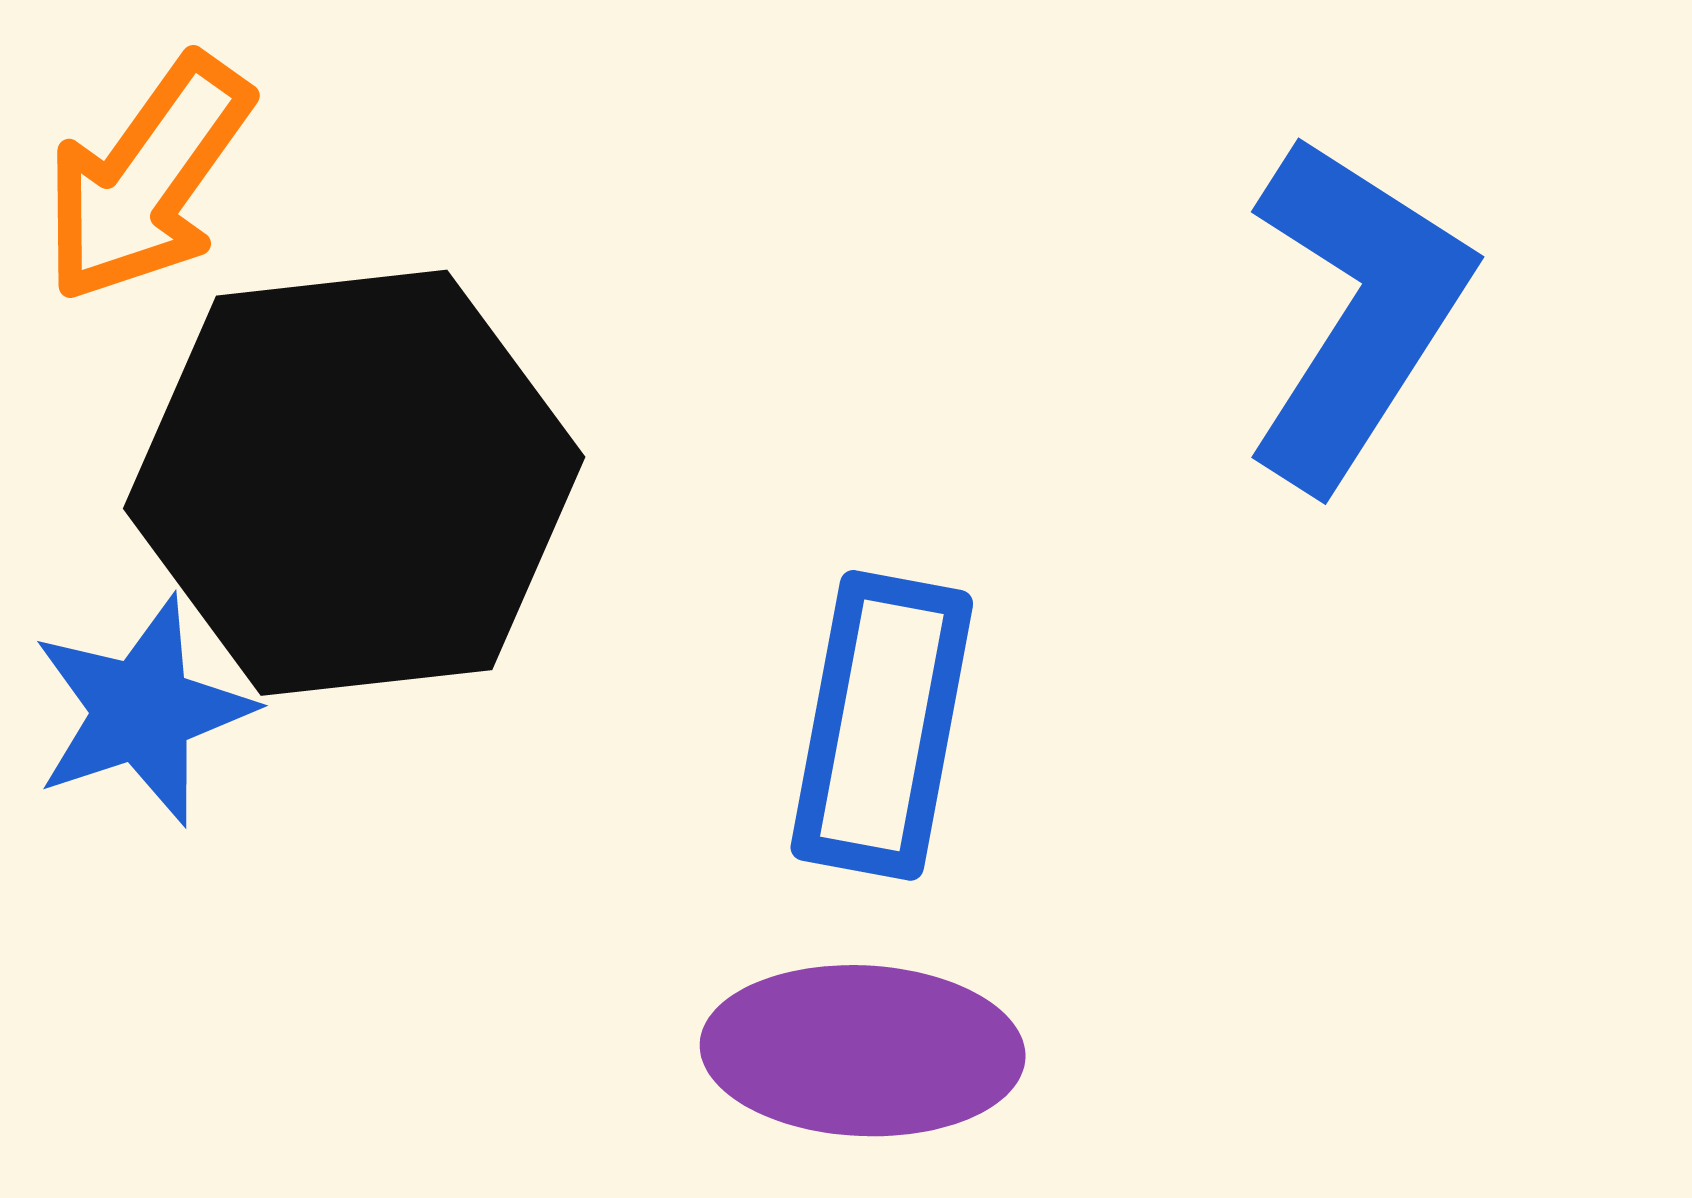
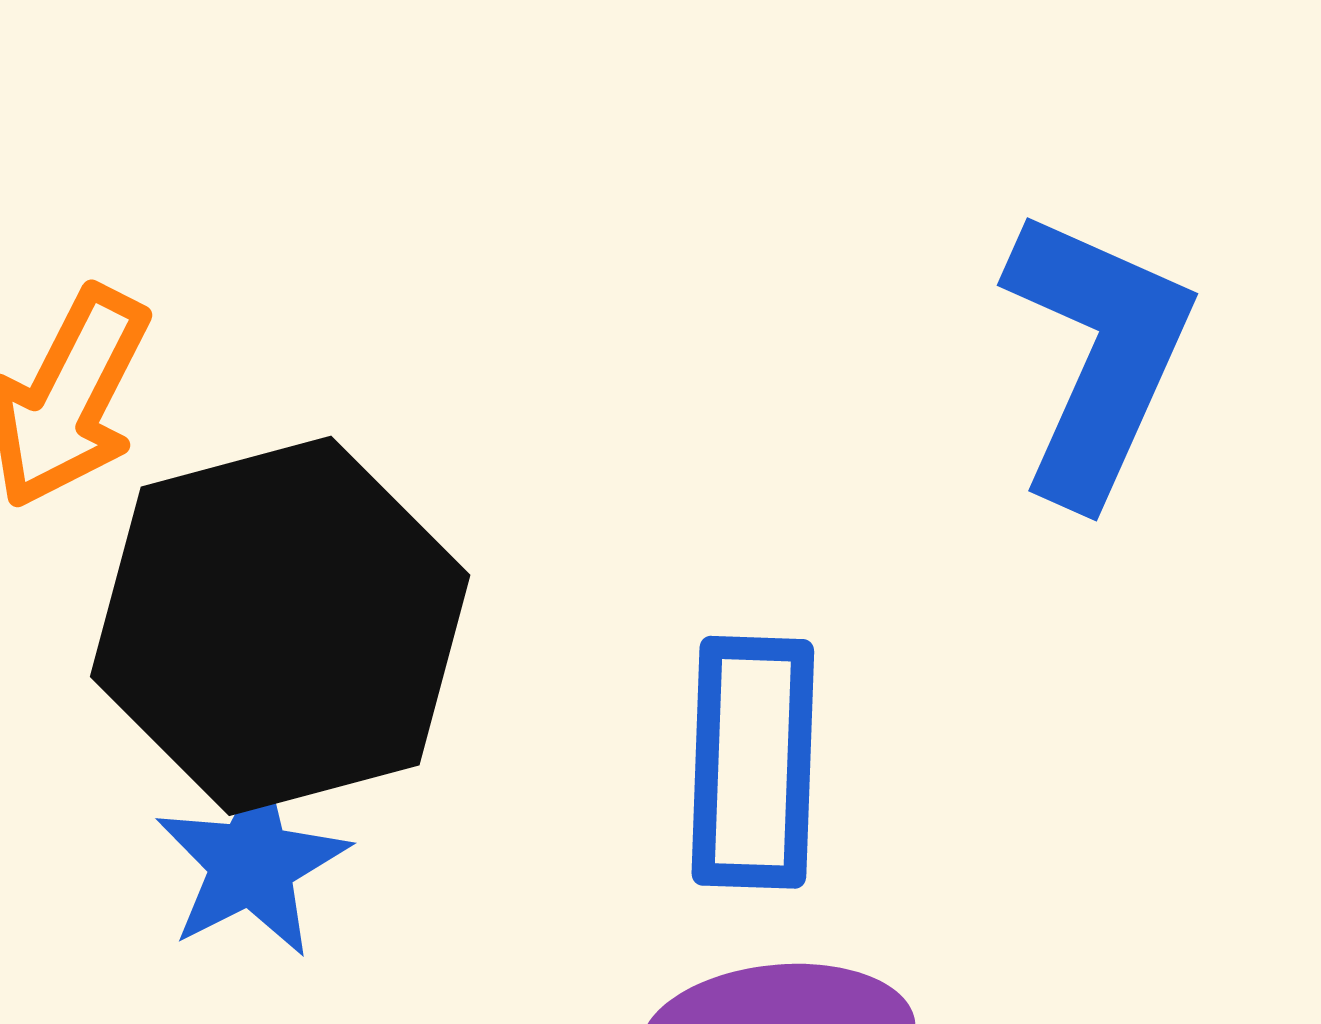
blue star: (142, 711) -> (252, 863), moved

